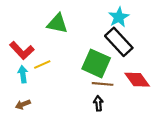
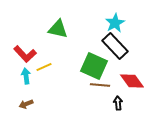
black arrow: (98, 103) -> (118, 103), moved

